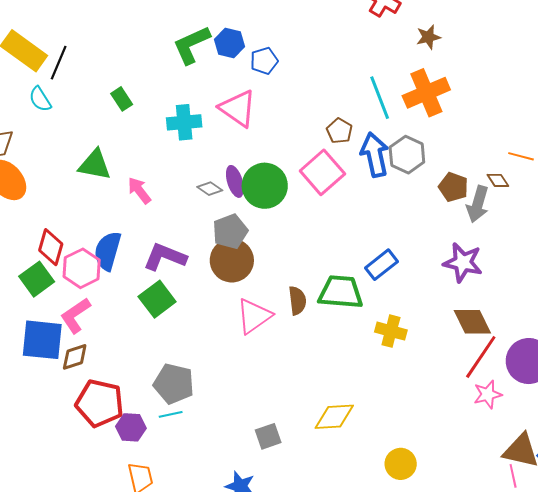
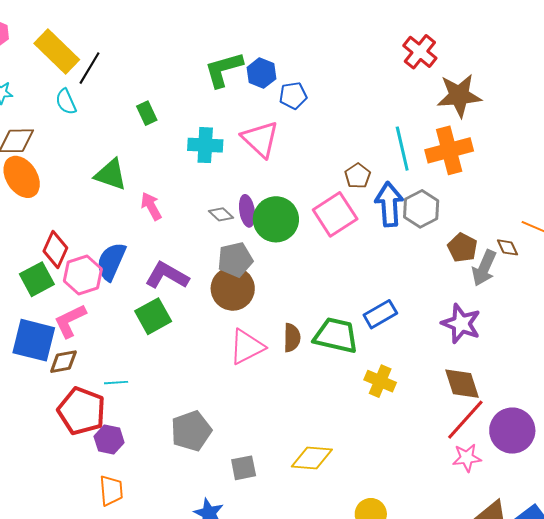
brown star: (428, 37) -> (459, 96), size x1.8
gray pentagon: (174, 384) -> (191, 431), moved, turned 30
cyan line: (171, 414) -> (116, 383), moved

